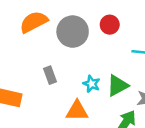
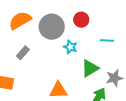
gray rectangle: (50, 75) -> (23, 53), moved, turned 64
cyan star: (91, 84) -> (70, 47), moved

